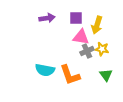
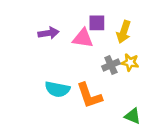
purple arrow: (47, 18) -> (48, 33), moved
pink triangle: (81, 37) -> (83, 38), moved
green triangle: (106, 75) -> (133, 116), moved, turned -32

